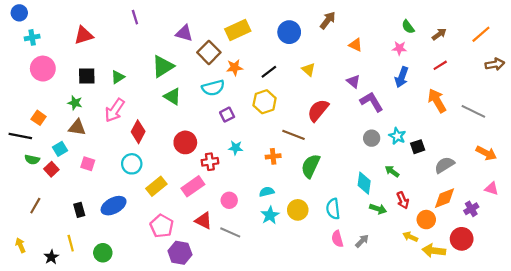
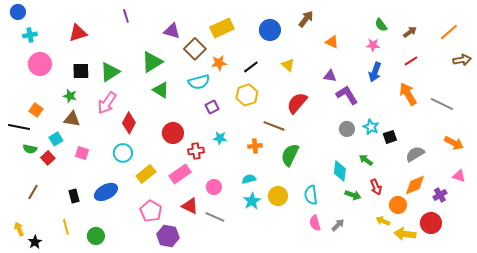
green triangle: (118, 77) -> (110, 72), size x1.5
purple triangle: (353, 81) -> (330, 76), turned -32
black star: (51, 257) -> (35, 242), moved

